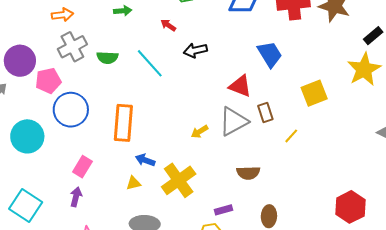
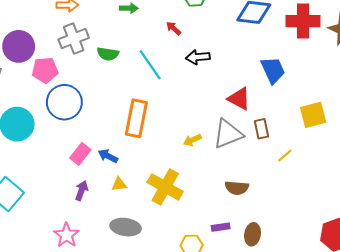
orange rectangle: (123, 123) -> (136, 118), moved
blue arrow: (145, 160) -> (108, 156), moved
pink rectangle: (82, 167) -> (80, 154), moved
yellow cross: (179, 180) -> (165, 187), turned -32
purple arrow: (76, 197) -> (81, 191), moved
purple rectangle: (224, 210) -> (221, 227), moved

